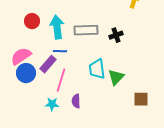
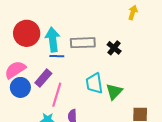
red circle: (32, 21) -> (27, 33), size x1.6
black cross: (116, 35) -> (114, 48), turned -32
blue line: (60, 51) -> (57, 56), moved

